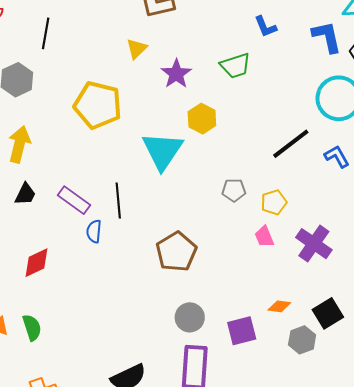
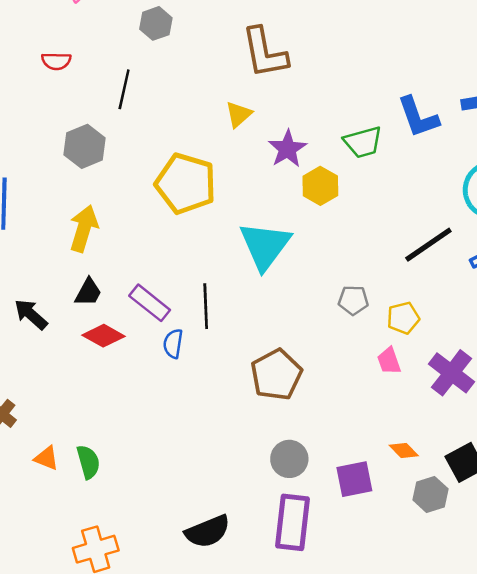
blue L-shape: (266, 27) -> (418, 117), moved, size x1.5
yellow hexagon: (202, 119) -> (320, 186), moved
red diamond: (36, 263) -> (104, 336), moved, turned 52
orange diamond: (279, 306) -> (404, 451), turned 35

